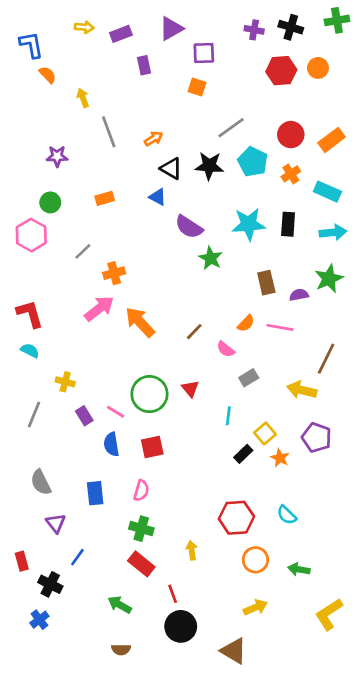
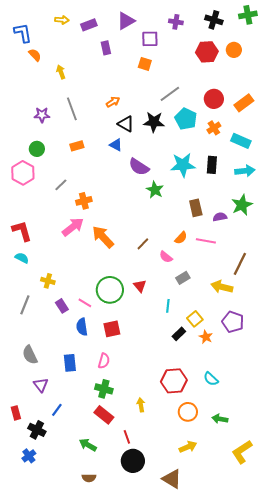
purple cross: (254, 30) -> (176, 22), moved
gray line: (109, 132) -> (72, 109), moved

